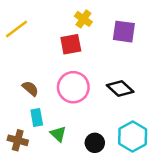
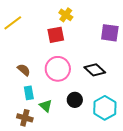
purple square: (124, 32) -> (110, 33), moved
brown cross: (18, 140) -> (25, 118), moved
black circle: (95, 143) -> (75, 100), moved

